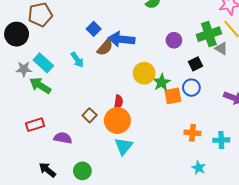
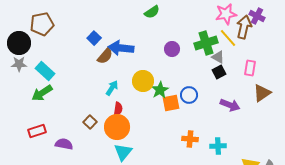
cyan arrow: (77, 60) -> (112, 88), moved, turned -112
black square: (196, 64) -> (219, 72), moved
gray star: (24, 69) -> (19, 64), moved
green arrow: (40, 86) -> (42, 93), turned -65

